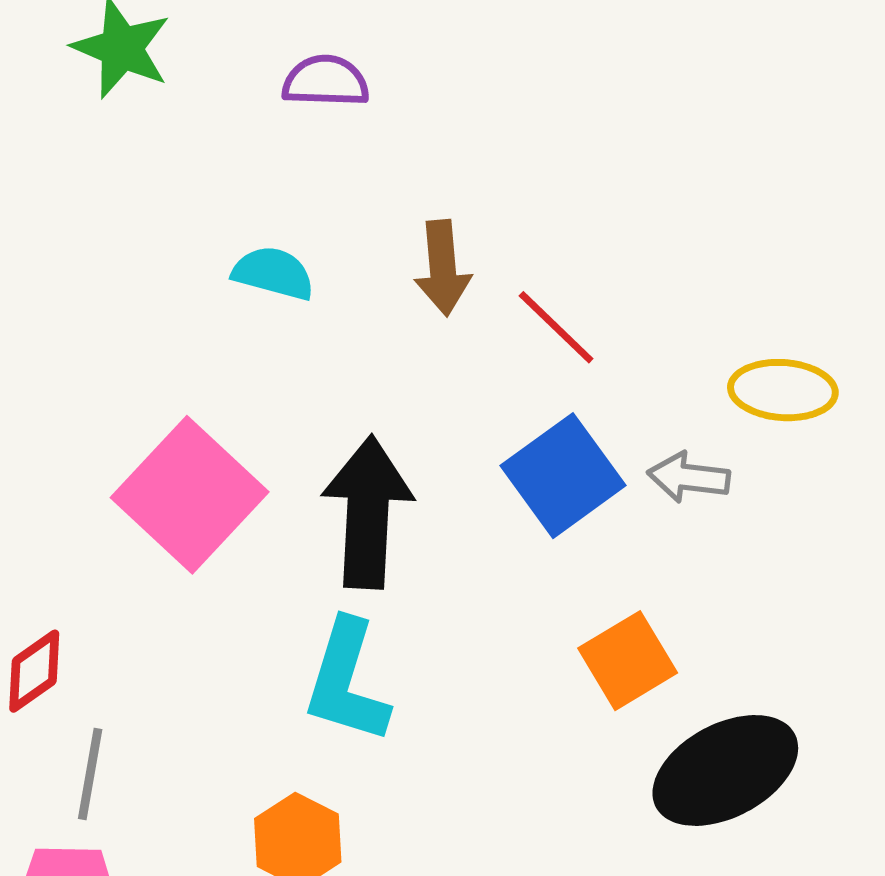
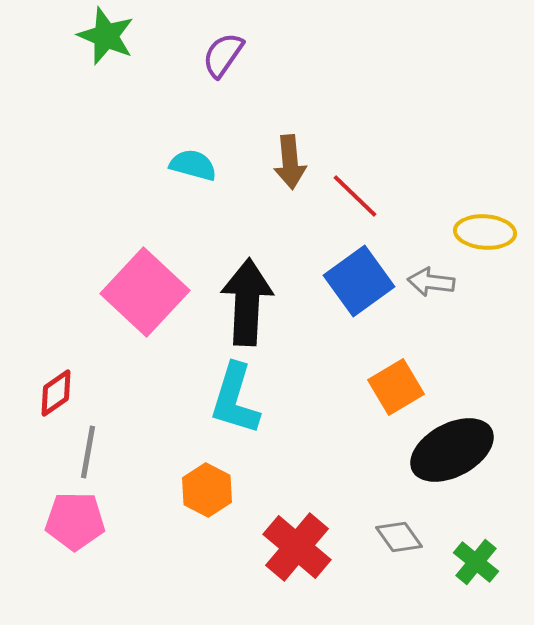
purple semicircle: (326, 81) -> (223, 55), turned -57

